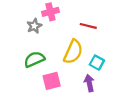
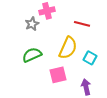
pink square: (52, 81) -> (58, 75), moved
purple arrow: (89, 83) -> (86, 87), moved

